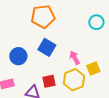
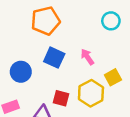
pink arrow: (75, 58) -> (87, 57), moved
red square: (49, 81) -> (61, 98), turned 32

